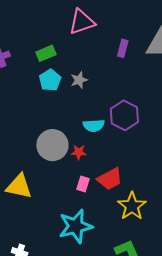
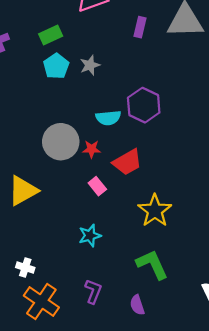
red trapezoid: (110, 179) -> (127, 162), moved
pink rectangle: (83, 184) -> (97, 186), turned -56
yellow triangle: (19, 186) -> (23, 191), turned -40
cyan star: (76, 226) -> (90, 236), size x0.6

